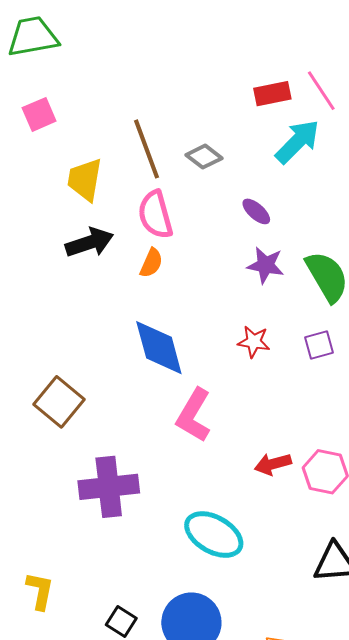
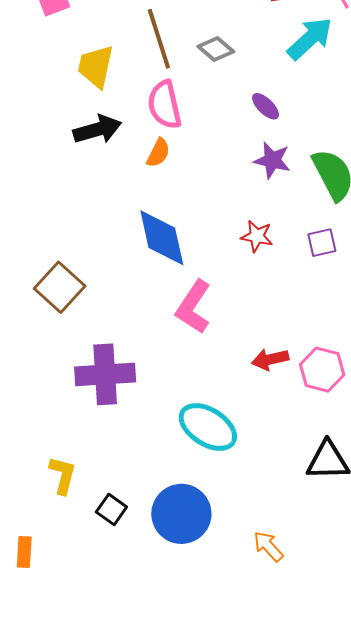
yellow L-shape: (40, 591) -> (63, 475), moved

